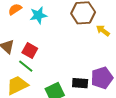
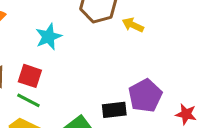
cyan star: (38, 15) -> (49, 37), moved

